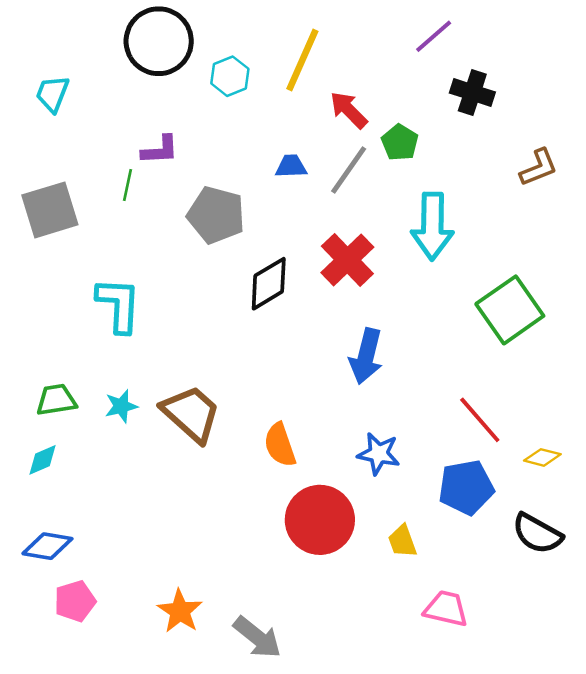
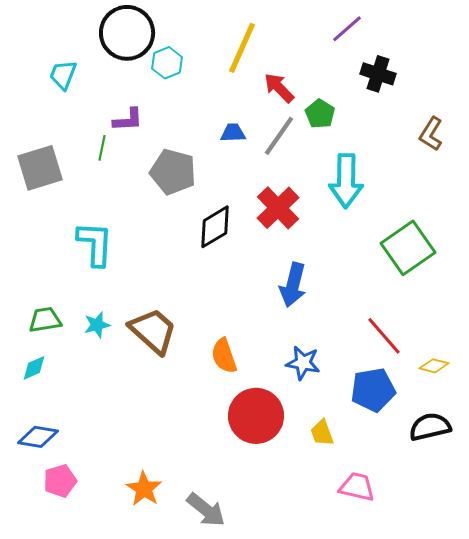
cyan hexagon: (230, 76) -> (167, 63), moved
cyan trapezoid: (52, 94) -> (63, 75), moved
brown L-shape: (539, 167) -> (431, 134), turned 144
black semicircle: (537, 534) -> (430, 427), turned 138

